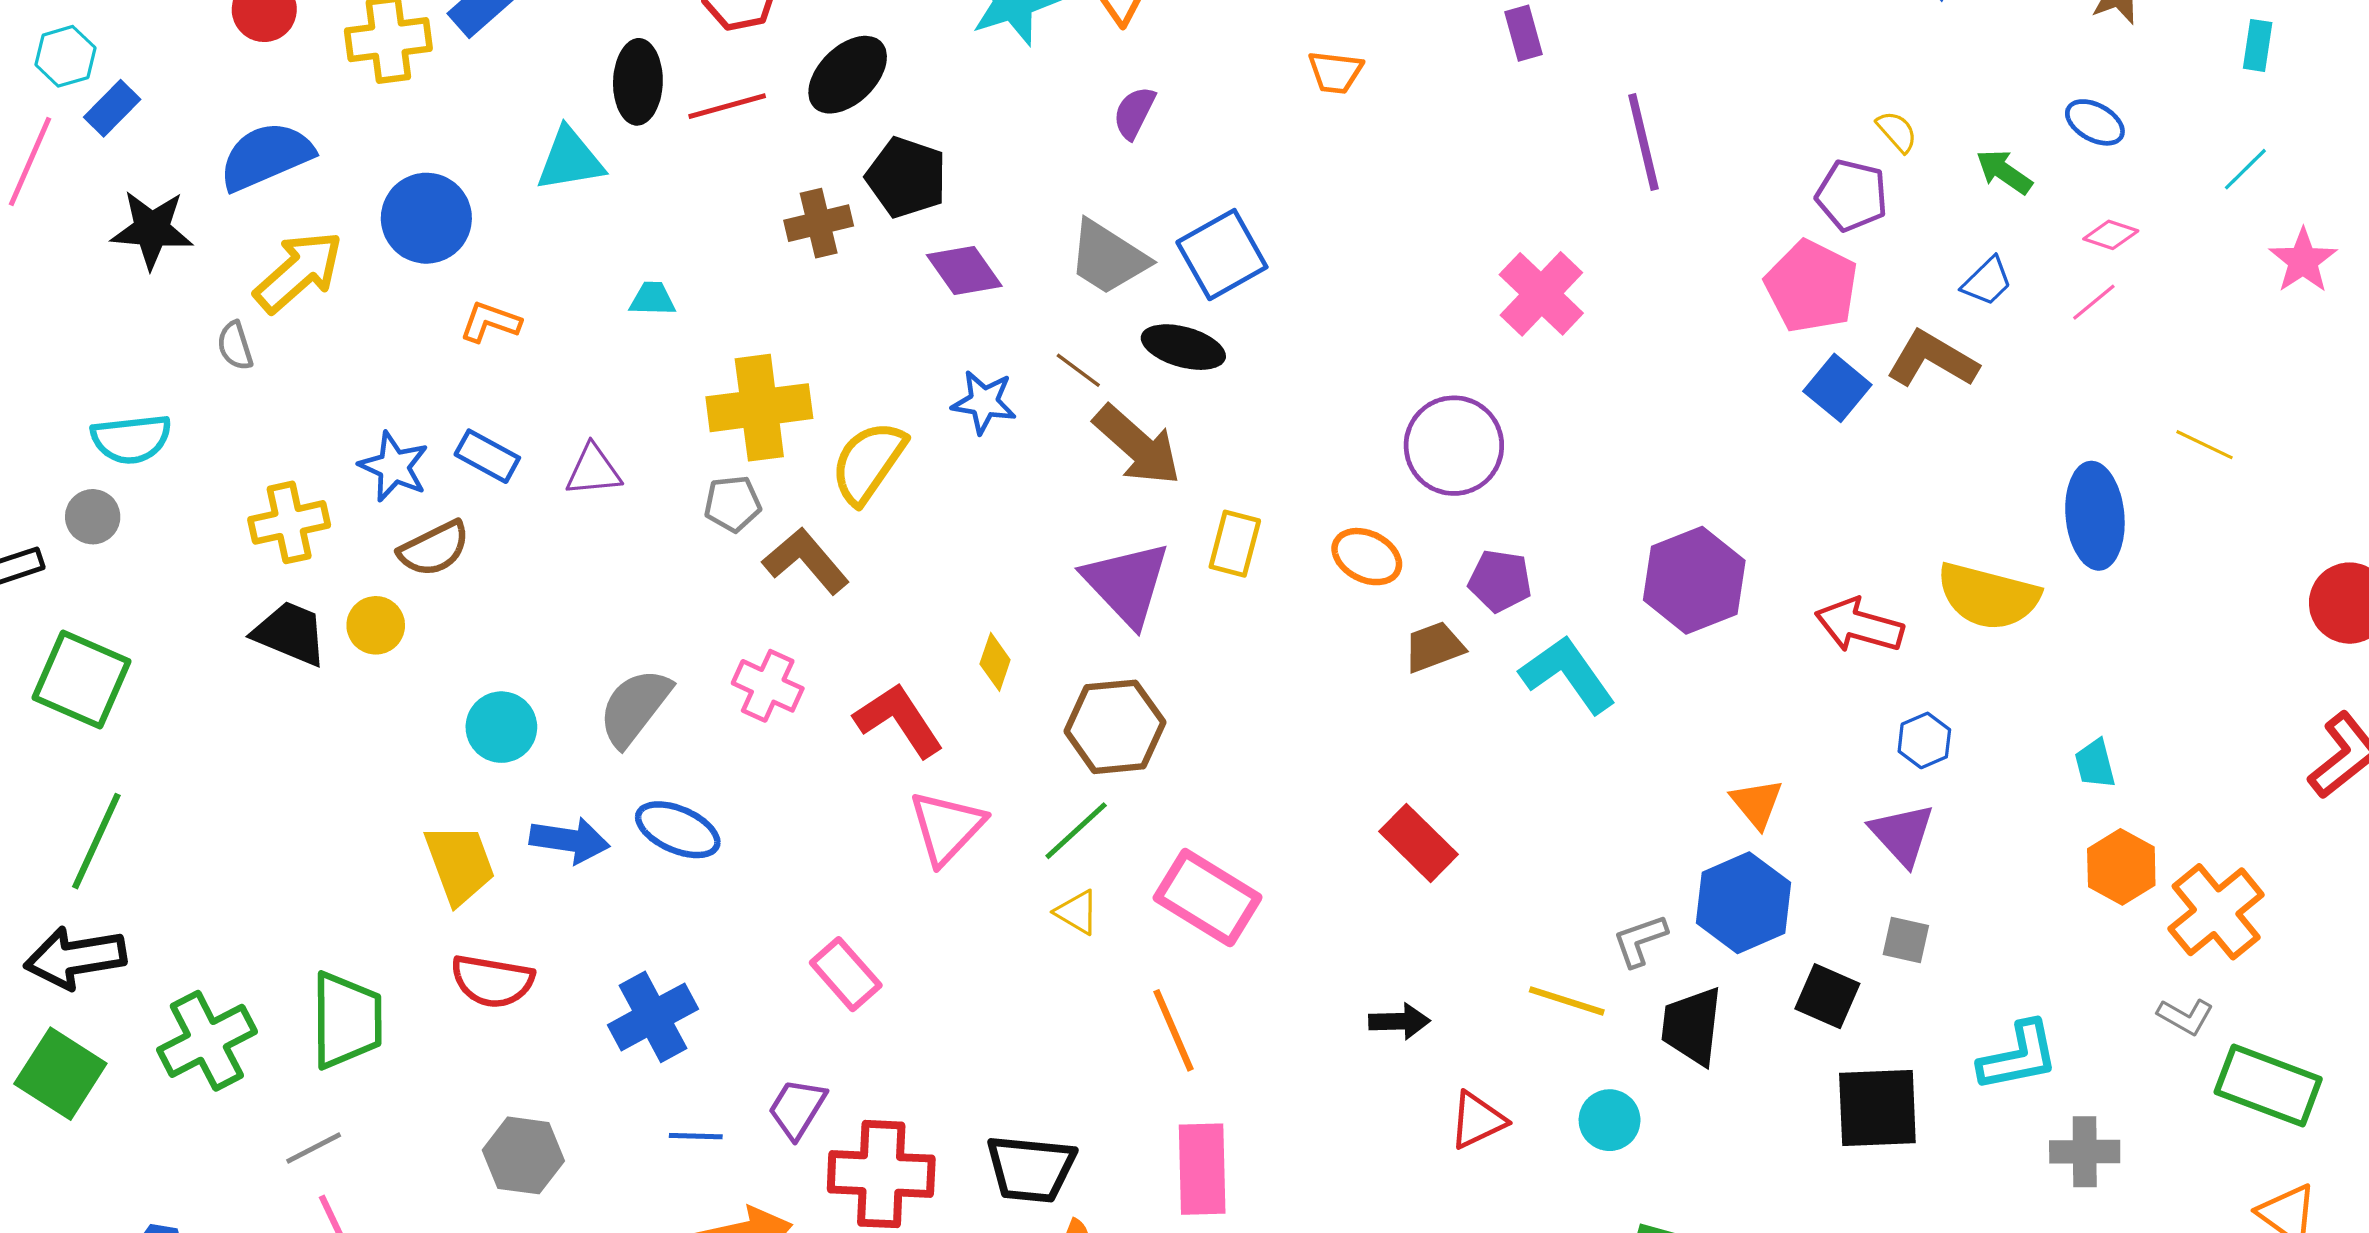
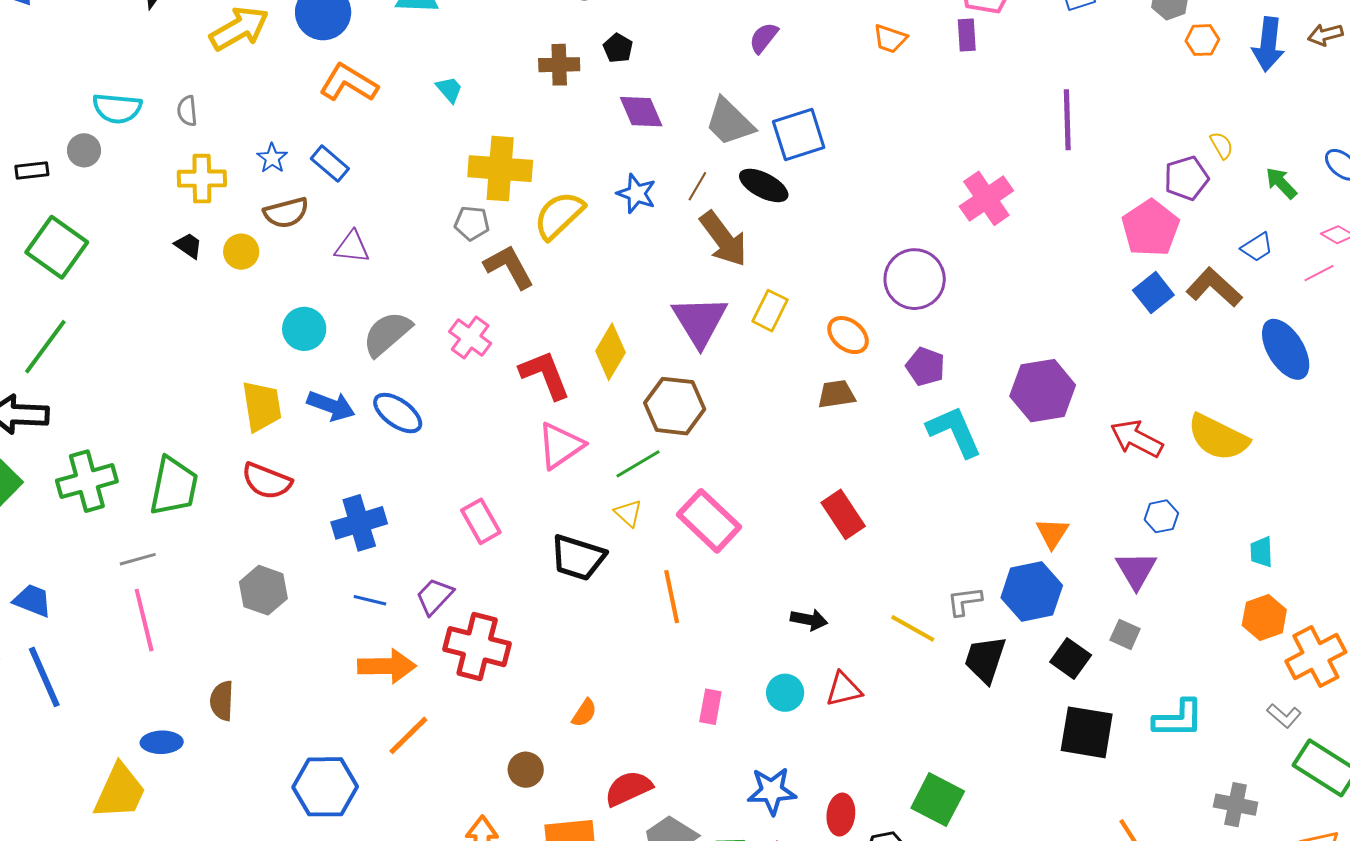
purple rectangle: (1523, 33) -> (967, 35), moved
black pentagon: (906, 177) -> (618, 48), size x0.6
purple pentagon: (1852, 195) -> (1186, 178), turned 30
cyan trapezoid: (652, 299) -> (449, 89), turned 36
orange L-shape: (490, 322) -> (349, 83), size x1.5
gray semicircle: (235, 346) -> (187, 111), moved
brown line: (1078, 370) -> (697, 186), turned 72
blue star: (394, 467) -> (272, 158), size x0.7
purple triangle: (593, 470) -> (352, 247), moved
blue ellipse: (2095, 516) -> (1286, 349), moved, turned -38
black trapezoid: (290, 633) -> (189, 246), size x0.6
brown trapezoid: (1434, 647) -> (836, 394), moved
yellow diamond: (995, 662) -> (610, 352), size x1.6
cyan circle: (1610, 1120) -> (785, 693), moved
gray cross: (2085, 1152) -> (1236, 805), moved
black trapezoid: (1031, 1169) -> (578, 558), moved
pink rectangle: (1202, 1169) -> (710, 707), moved, size x0.6

